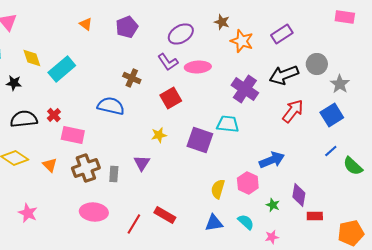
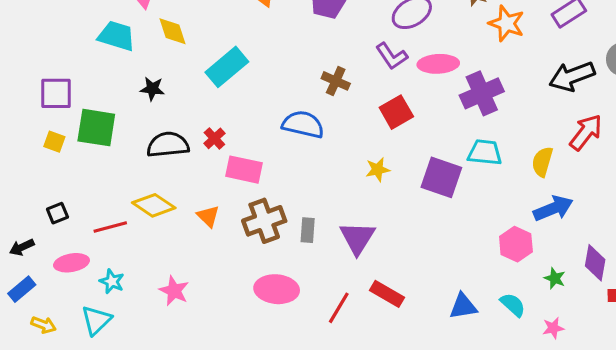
yellow diamond: (32, 58) -> (172, 31), moved
purple cross: (245, 89) -> (482, 93), moved, turned 32
purple triangle: (142, 163) -> (357, 238), moved, size x1.4
yellow semicircle: (218, 189) -> (542, 162), moved

